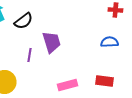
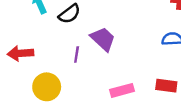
purple trapezoid: (51, 42) -> (103, 39), turned -30

